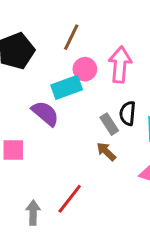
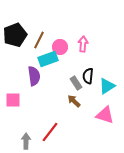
brown line: (71, 37) -> (39, 40), moved
pink arrow: (120, 65) -> (83, 44), size x0.7
purple semicircle: (45, 113) -> (34, 76), turned 42

